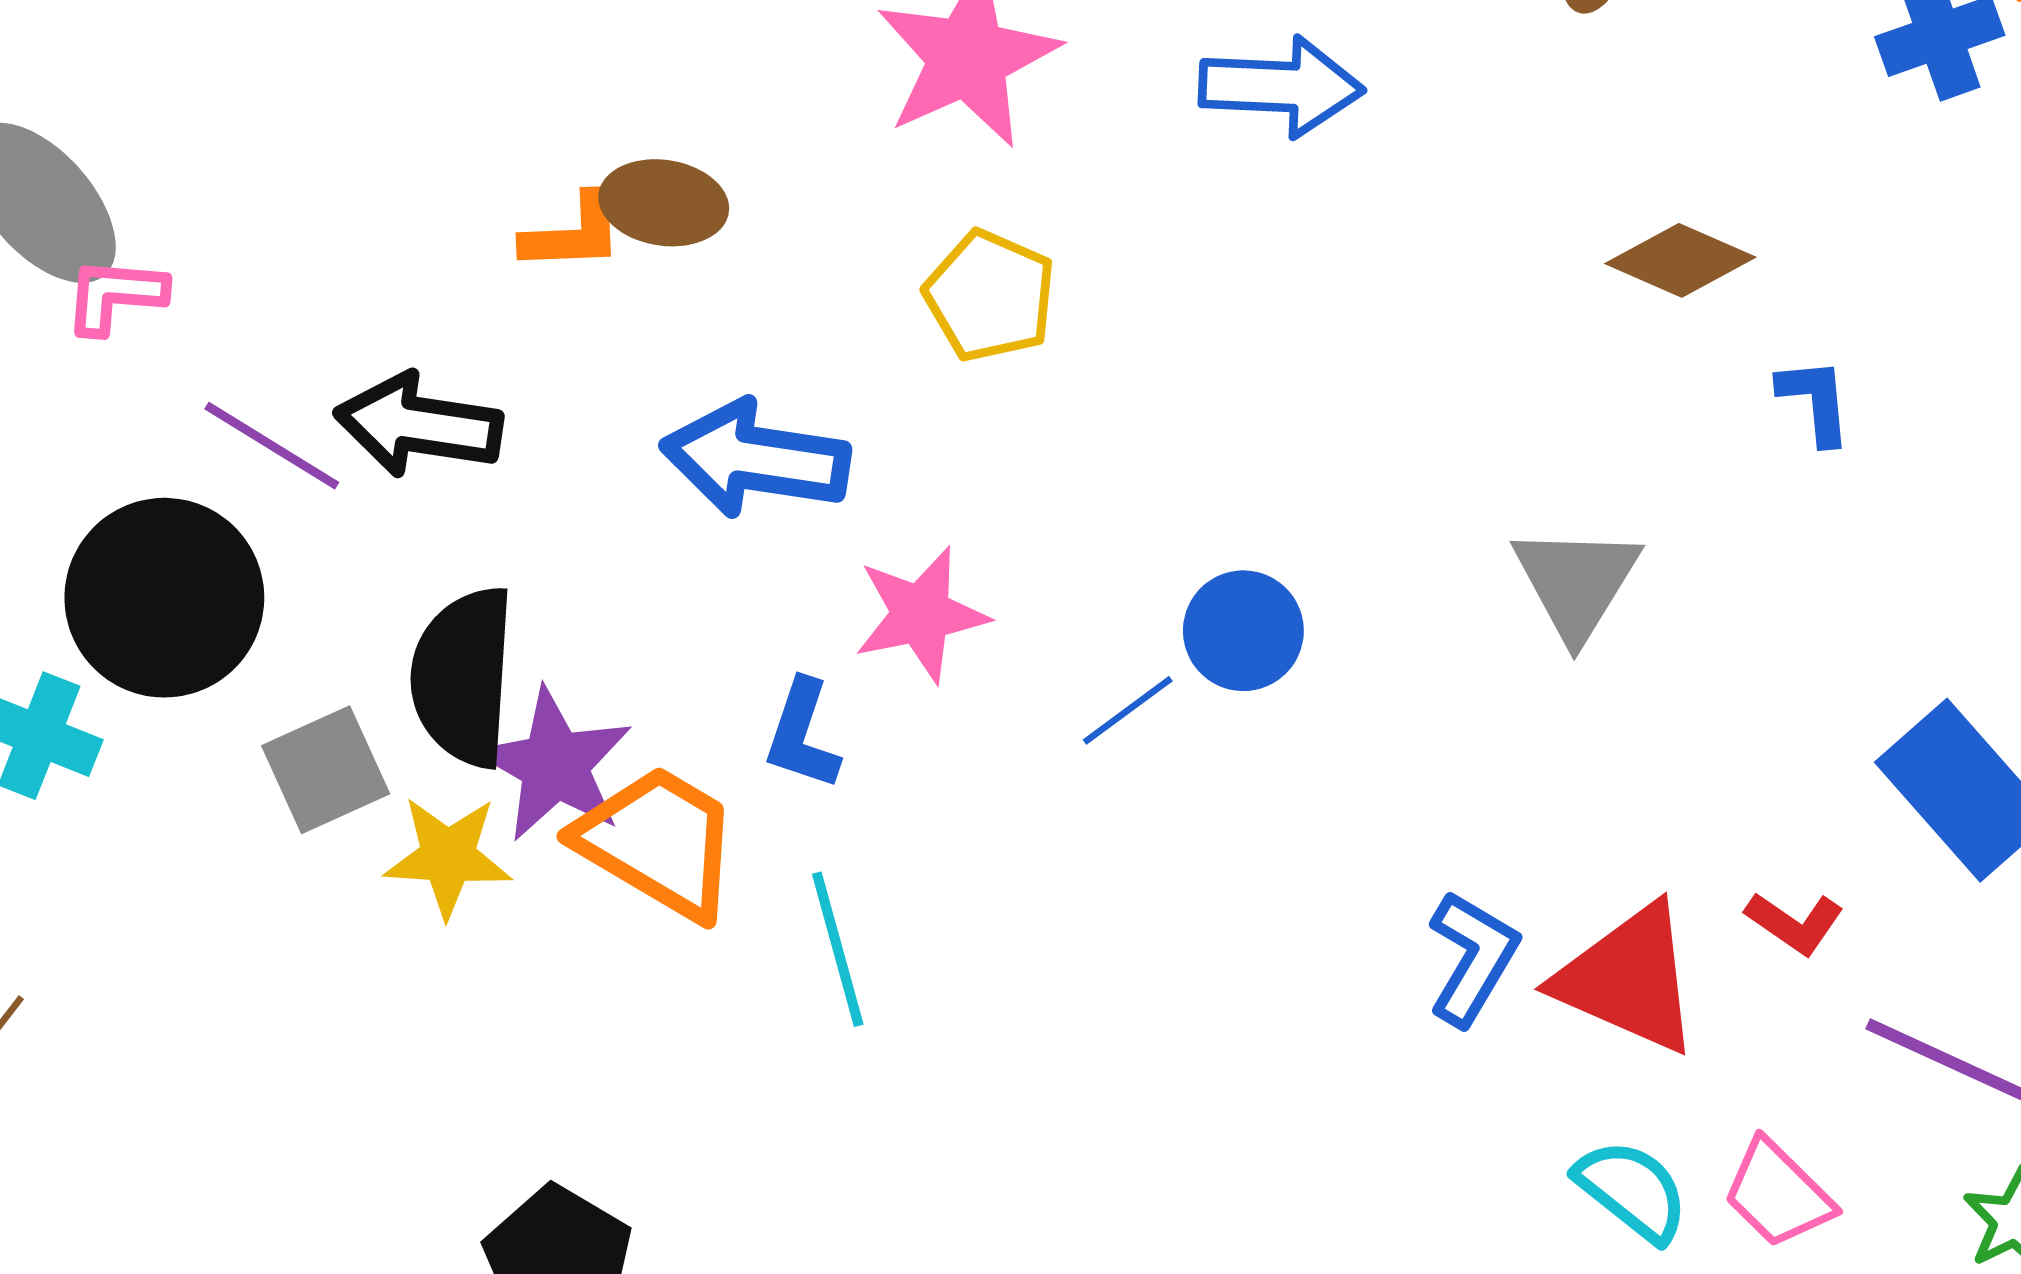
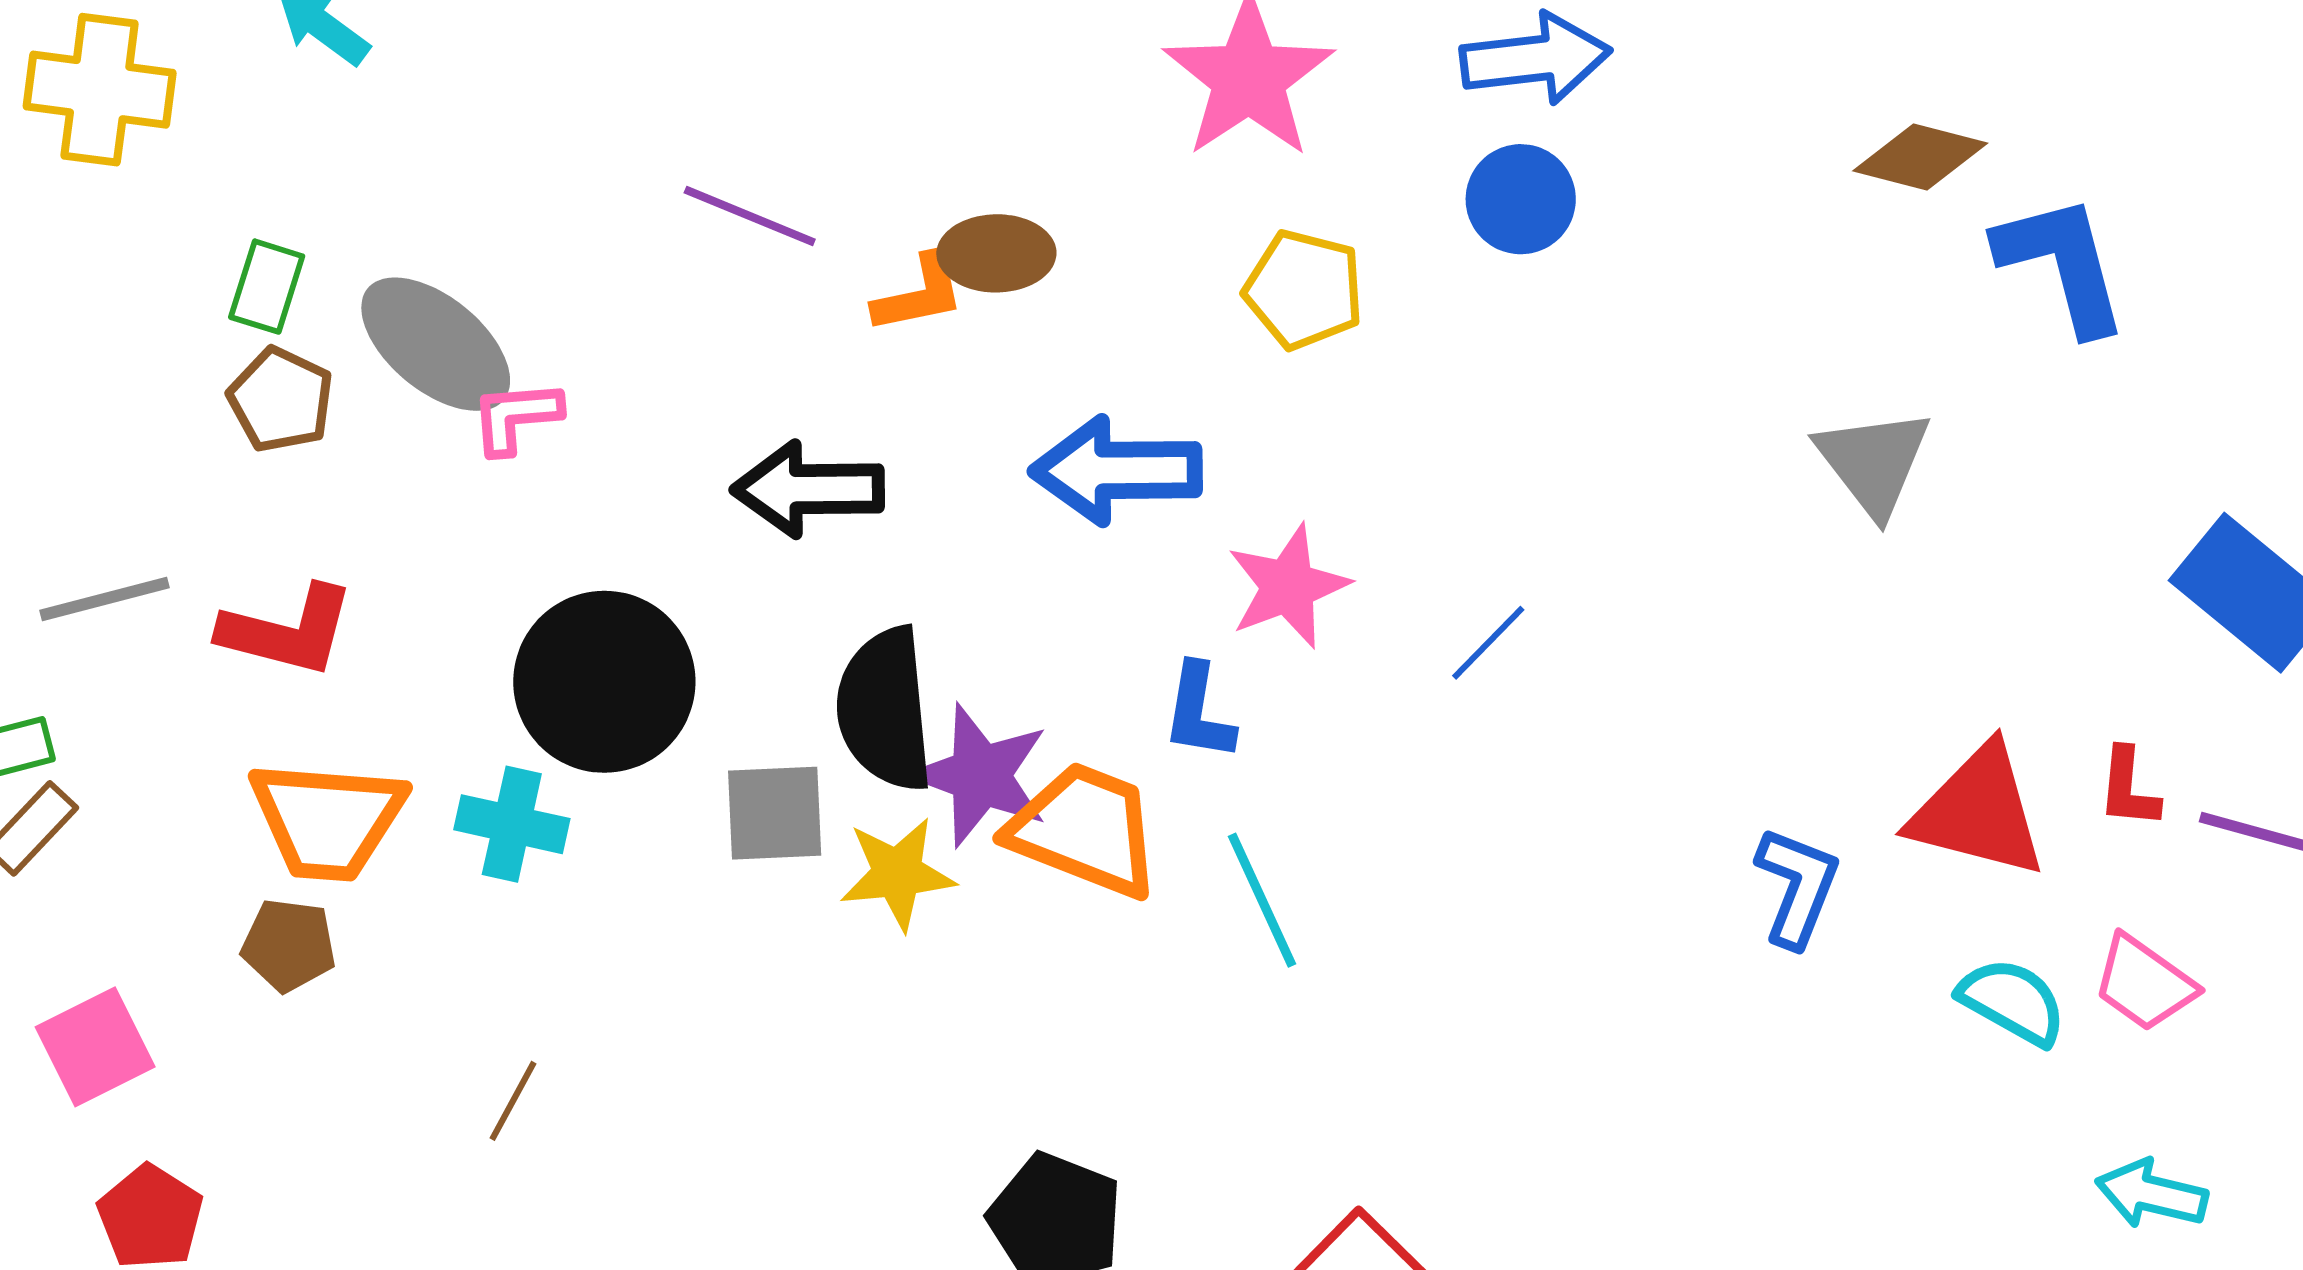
blue L-shape: (1815, 401) -> (2062, 264), size x1.8
purple line: (272, 446) -> (750, 216), moved
blue circle: (1243, 631) -> (1521, 199), moved
gray square: (326, 770) -> (775, 813), turned 31
red L-shape: (1795, 923) -> (2128, 788), moved, turned 70
blue L-shape: (1473, 958) -> (1797, 887), moved

